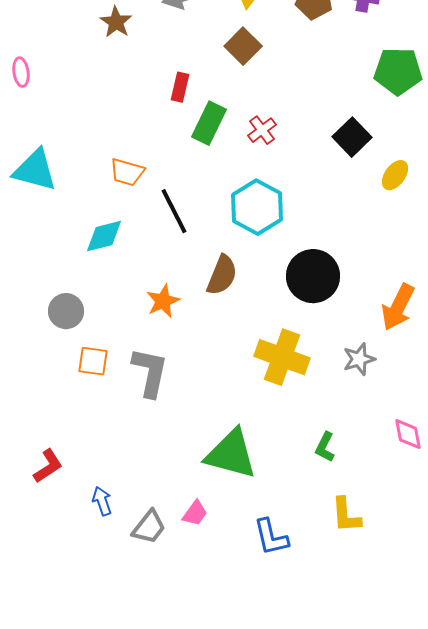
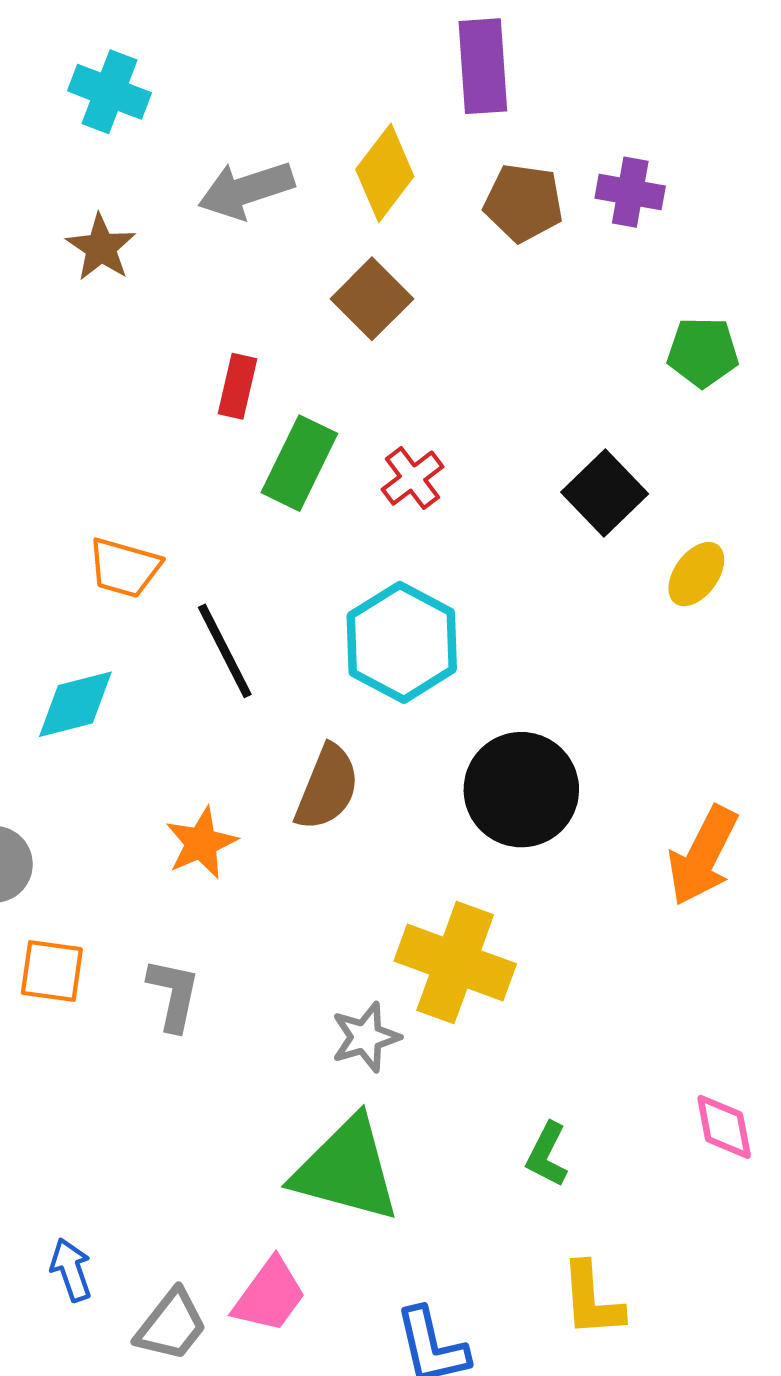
green pentagon: (398, 71) -> (703, 352), size x0.7
gray star: (359, 359) -> (366, 1037), moved
gray L-shape: (150, 372) -> (173, 994), size x0.7
pink trapezoid: (195, 513) -> (270, 1295), size x1.4

